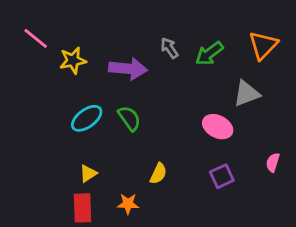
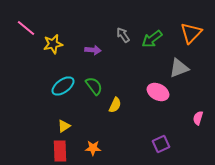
purple arrow: (128, 69) -> (93, 50), size x0.6
yellow semicircle: (158, 173) -> (115, 105), moved
purple square: (222, 176) -> (161, 144), moved

